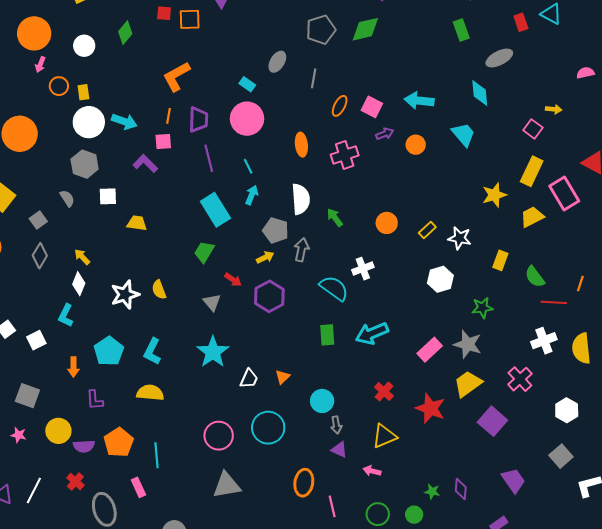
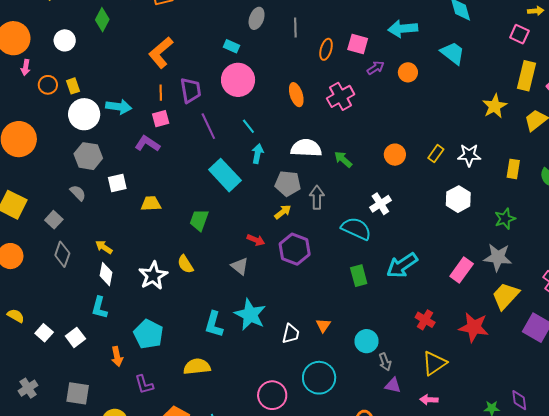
white semicircle: (301, 199) -> (306, 148), turned -72
green trapezoid: (204, 252) -> (199, 220), moved
cyan L-shape: (152, 352) -> (214, 324), moved

